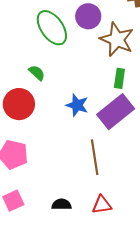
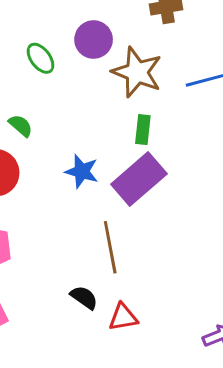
green ellipse: (52, 28) -> (40, 58), size x0.6
black semicircle: (62, 204) -> (84, 297), moved, turned 36

